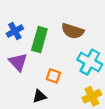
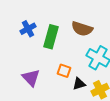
purple triangle: (18, 62) -> (31, 78), moved
black triangle: (39, 96) -> (79, 84), moved

